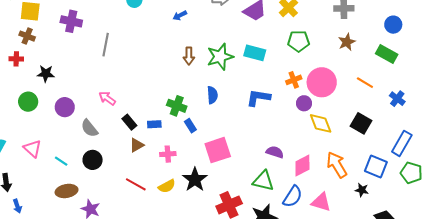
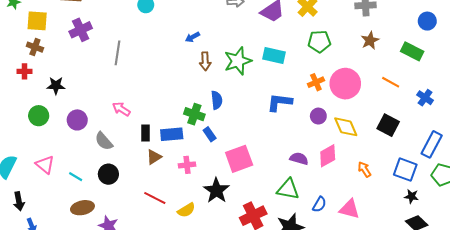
blue arrow: (180, 15) -> (192, 37), moved
purple cross: (71, 21) -> (81, 30), turned -35
blue circle: (393, 25) -> (427, 21), moved
blue semicircle: (212, 95) -> (217, 100), moved
purple circle: (304, 103) -> (318, 116), moved
black rectangle: (129, 122) -> (146, 133), turned 42
blue rectangle: (154, 124) -> (172, 134), size x1.5
orange arrow: (337, 165) -> (364, 169), size x0.6
pink diamond: (302, 166) -> (328, 156), moved
yellow semicircle: (167, 186) -> (186, 210), moved
black star: (362, 190) -> (411, 196), moved
blue semicircle: (293, 197) -> (319, 204), size x0.7

